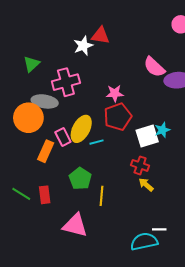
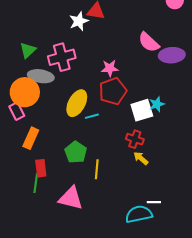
green triangle: (31, 64) -> (28, 50), moved
pink rectangle: (63, 137) -> (17, 111), moved
orange rectangle: (46, 151) -> (31, 138), moved
green line: (21, 194) -> (36, 183), moved, turned 66

